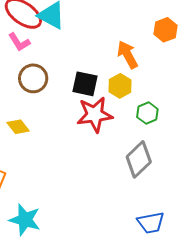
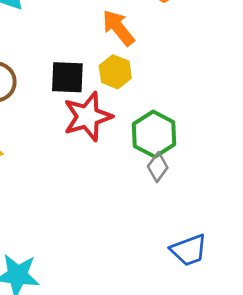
green hexagon: (147, 113) -> (154, 134), moved, size x1.5
gray diamond: (139, 159) -> (158, 167), size x0.6

